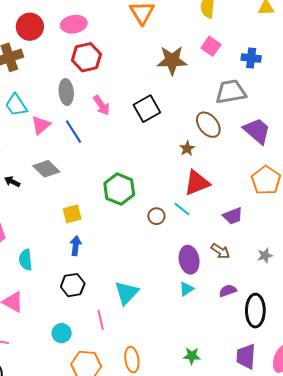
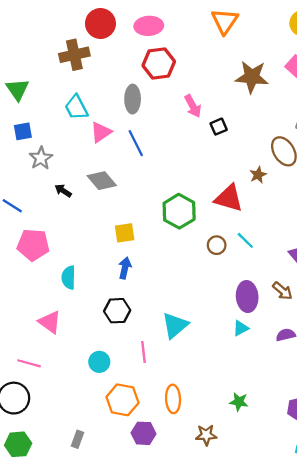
pink arrow: (101, 105) -> (193, 106), moved
black square: (147, 109) -> (219, 127), size x0.6
red triangle: (197, 183) -> (229, 198), moved, turned 32

